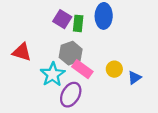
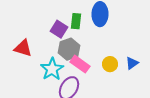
purple square: (62, 19) -> (59, 29), moved
blue triangle: (134, 78) -> (132, 63), moved

